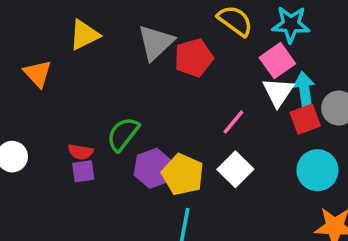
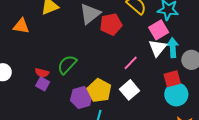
orange triangle: (38, 74) -> (21, 26), turned -42
red square: (305, 119) -> (172, 79), moved
purple hexagon: (153, 168) -> (81, 97), moved
purple square: (83, 171) -> (43, 84), turned 32

